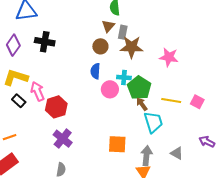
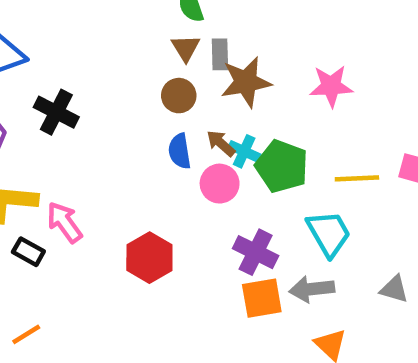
black cross: (45, 42) -> (56, 112), turned 30
cyan cross: (124, 77) -> (244, 151), turned 32
brown arrow: (142, 104) -> (221, 143), moved
red hexagon: (56, 107) -> (149, 258), moved
purple cross: (63, 139) -> (256, 252), moved
gray arrow: (146, 156) -> (312, 289), moved, turned -90

